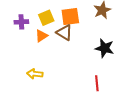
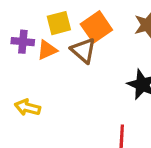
orange square: (70, 17) -> (96, 27), turned -36
purple cross: (21, 22) -> (23, 42), moved

